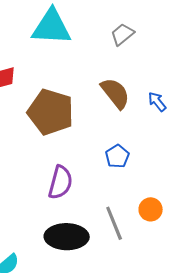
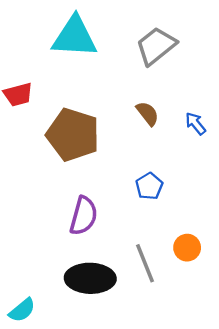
gray trapezoid: (122, 34) -> (156, 46), size x1.5
brown semicircle: (115, 93) -> (148, 114), size x0.7

